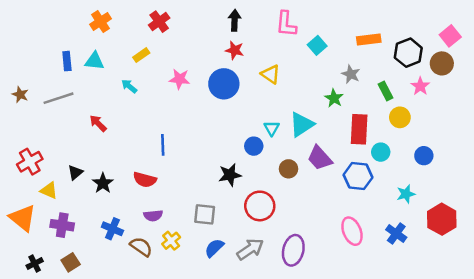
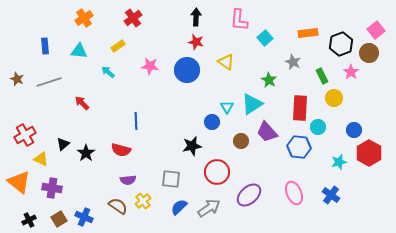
blue rectangle: (67, 61) -> (45, 46), moved
green star: (334, 98) -> (269, 80), moved
red hexagon: (442, 219) -> (369, 153), moved
blue cross: (112, 229) -> (84, 217), moved
purple ellipse: (293, 250) -> (249, 195), moved, turned 35

